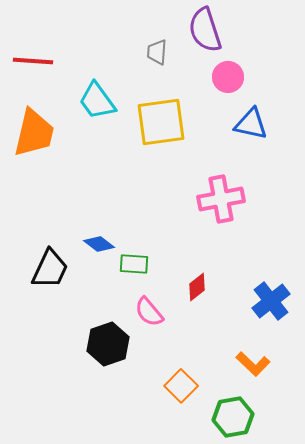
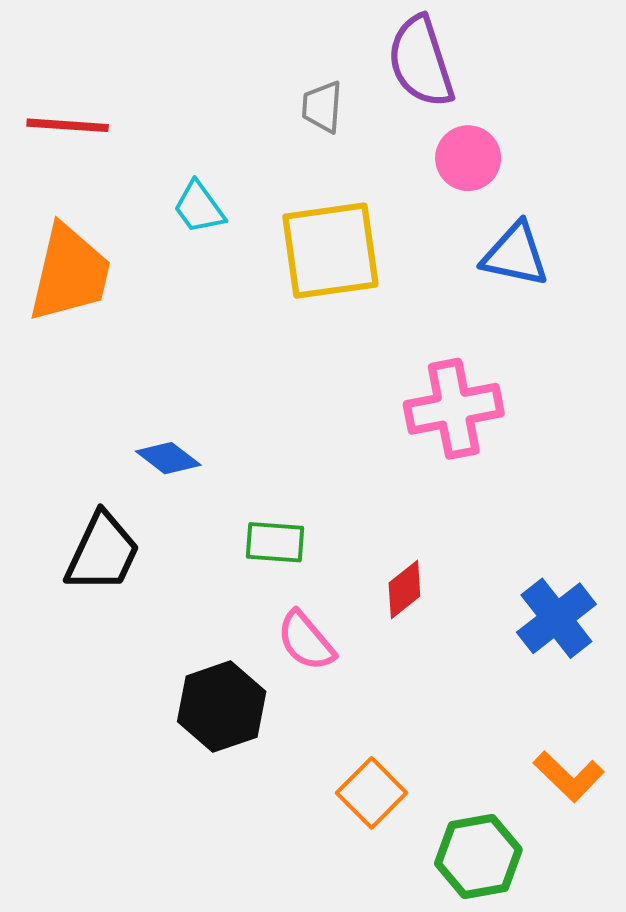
cyan trapezoid: (97, 101) -> (199, 207), size x0.7
blue diamond: (99, 244) -> (168, 458), moved
orange L-shape: (253, 364) -> (569, 776), moved

